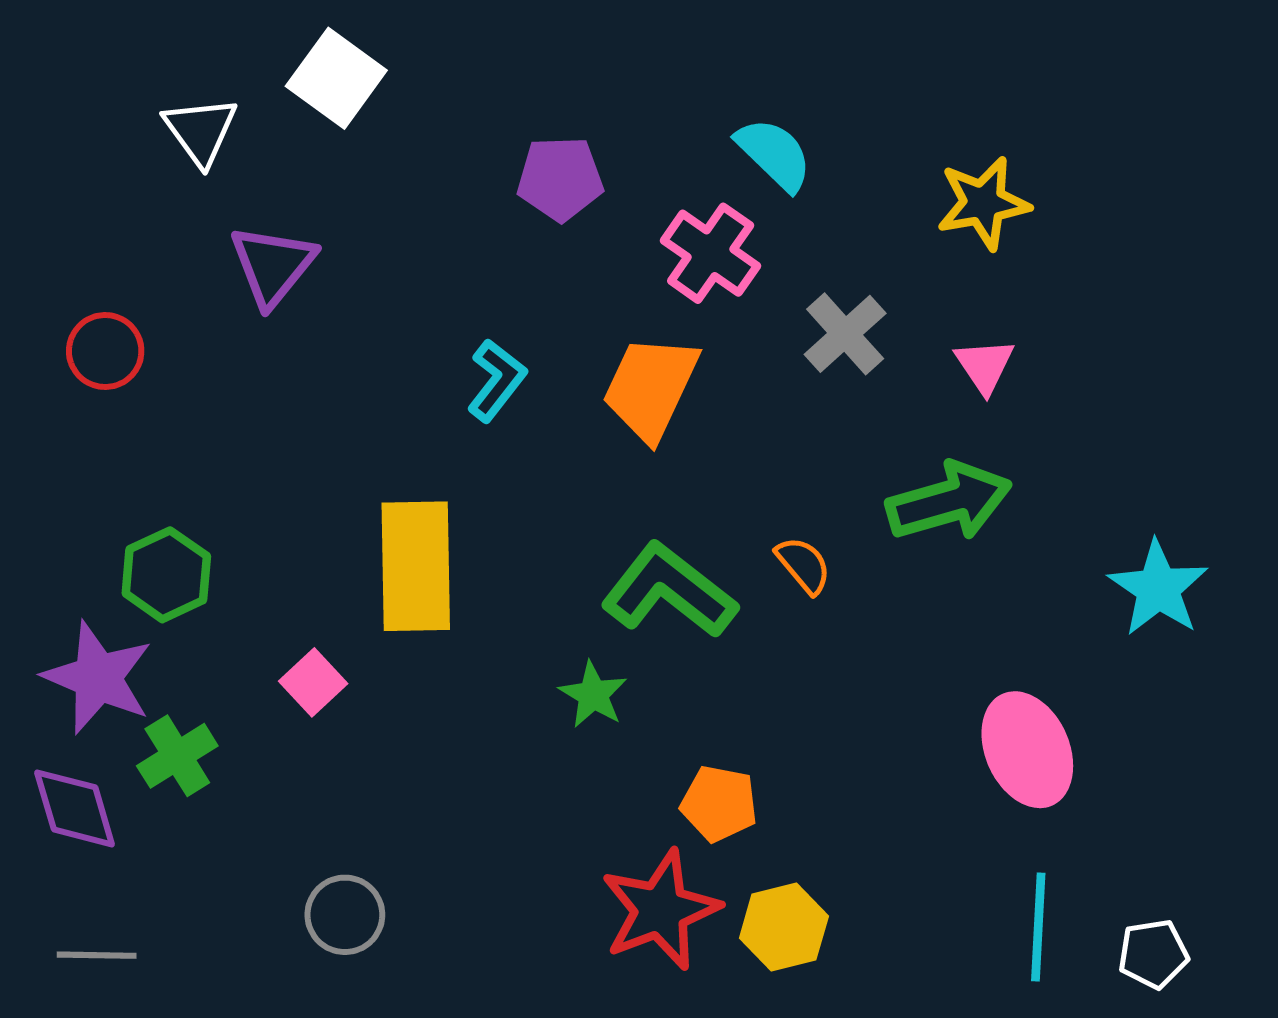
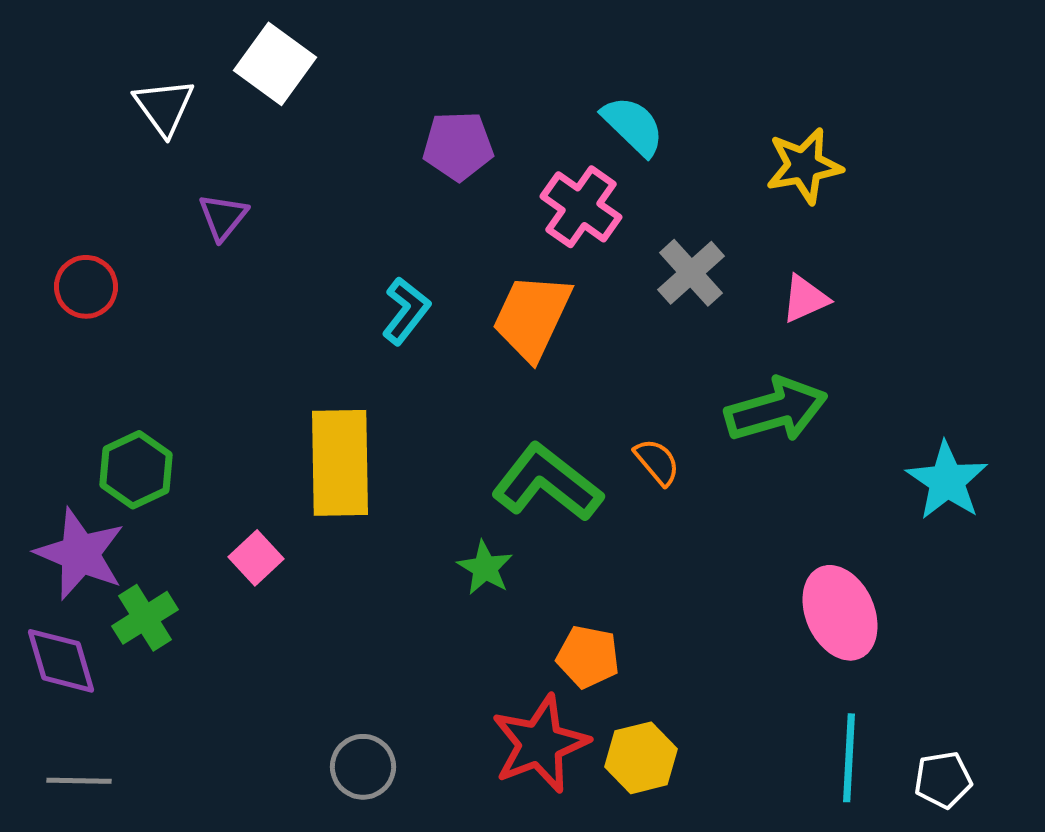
purple triangle: (273, 265) -> (223, 217), size x0.7
pink triangle: (984, 366) -> (805, 299), turned 40
gray circle: (345, 915) -> (363, 767), moved

